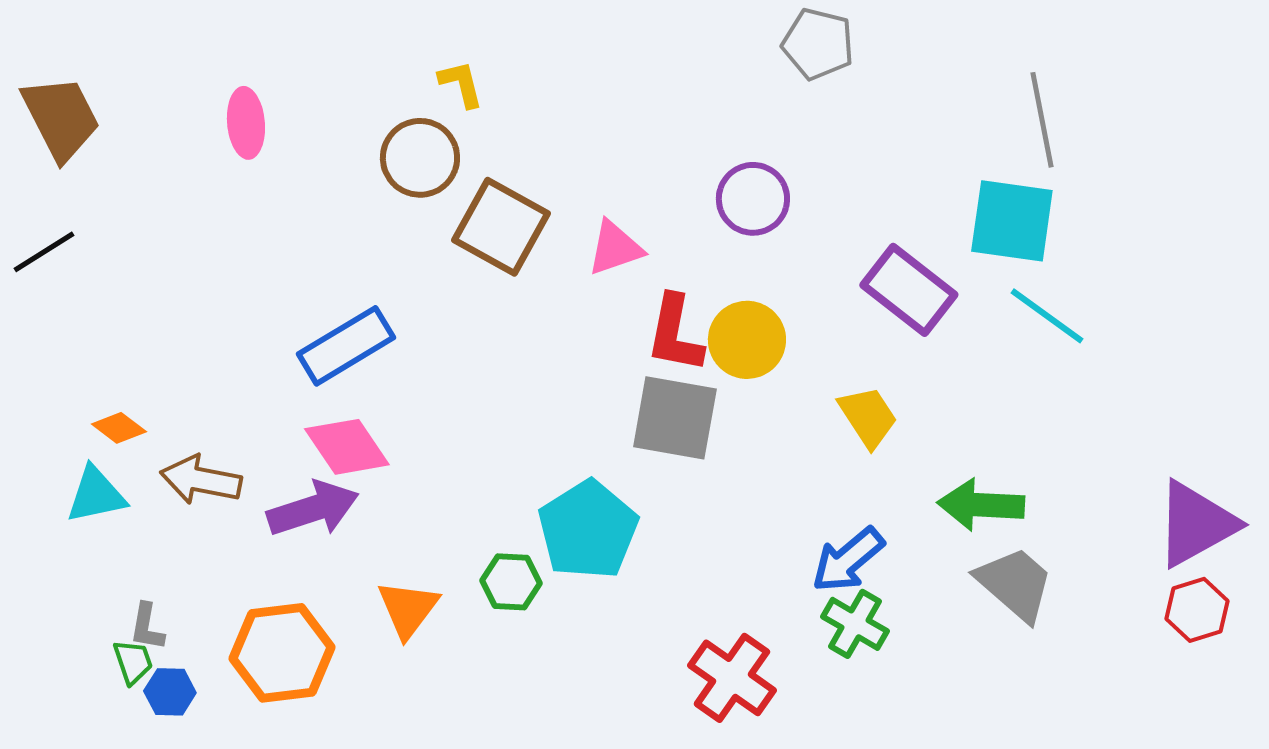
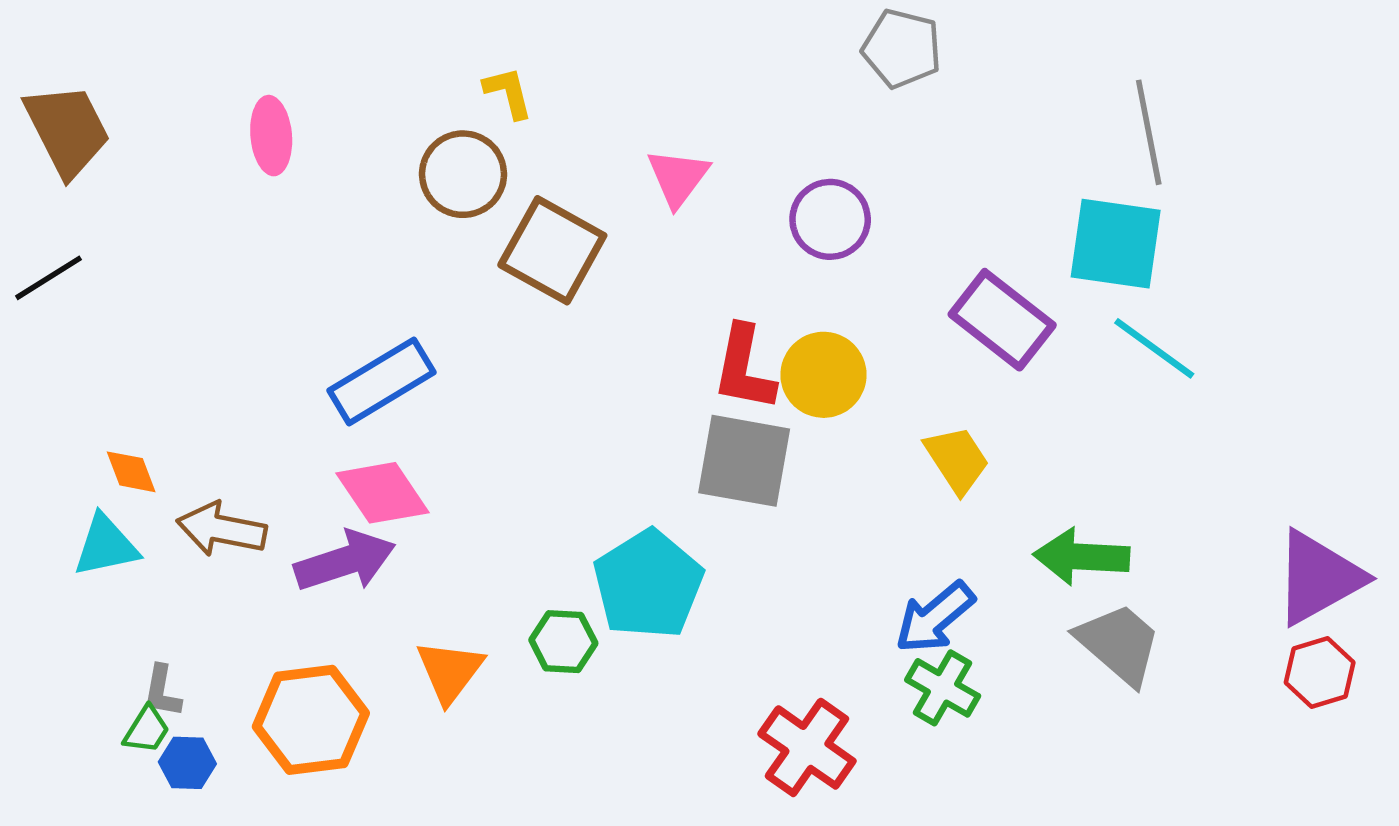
pink triangle: (615, 248) -> (678, 177), moved, turned -34
orange diamond: (119, 428) -> (131, 472), turned 32
green trapezoid: (133, 662) -> (147, 730), turned 51

